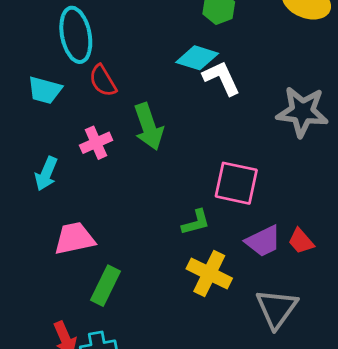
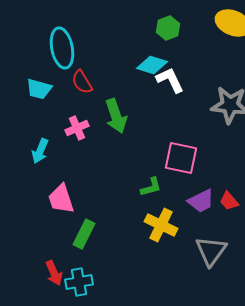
pink trapezoid: (74, 238) -> (61, 199), turned -96

